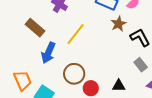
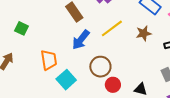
brown star: (118, 24) -> (144, 33), moved

